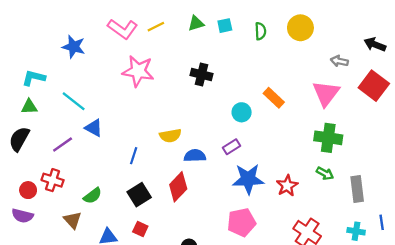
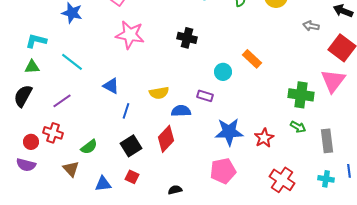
pink triangle: (326, 93) -> (333, 81), moved
blue triangle: (94, 128) -> (111, 86), moved
purple rectangle: (232, 147) -> (205, 96), moved, turned 49

